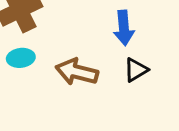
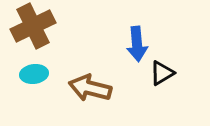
black triangle: (136, 70) -> (162, 73), moved

